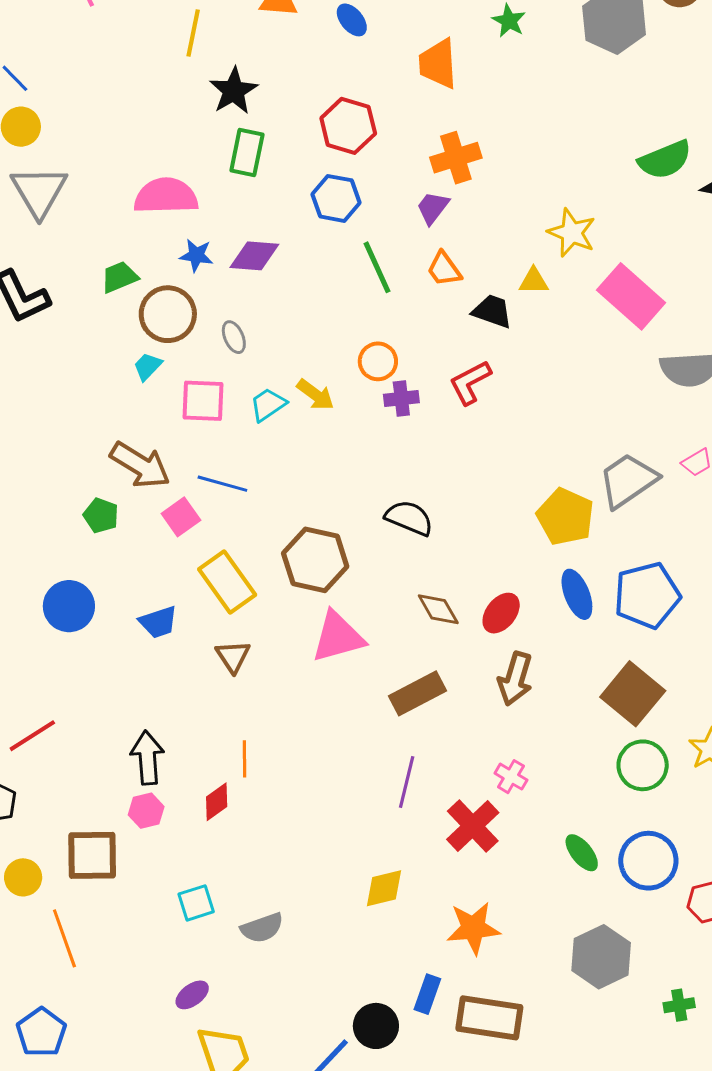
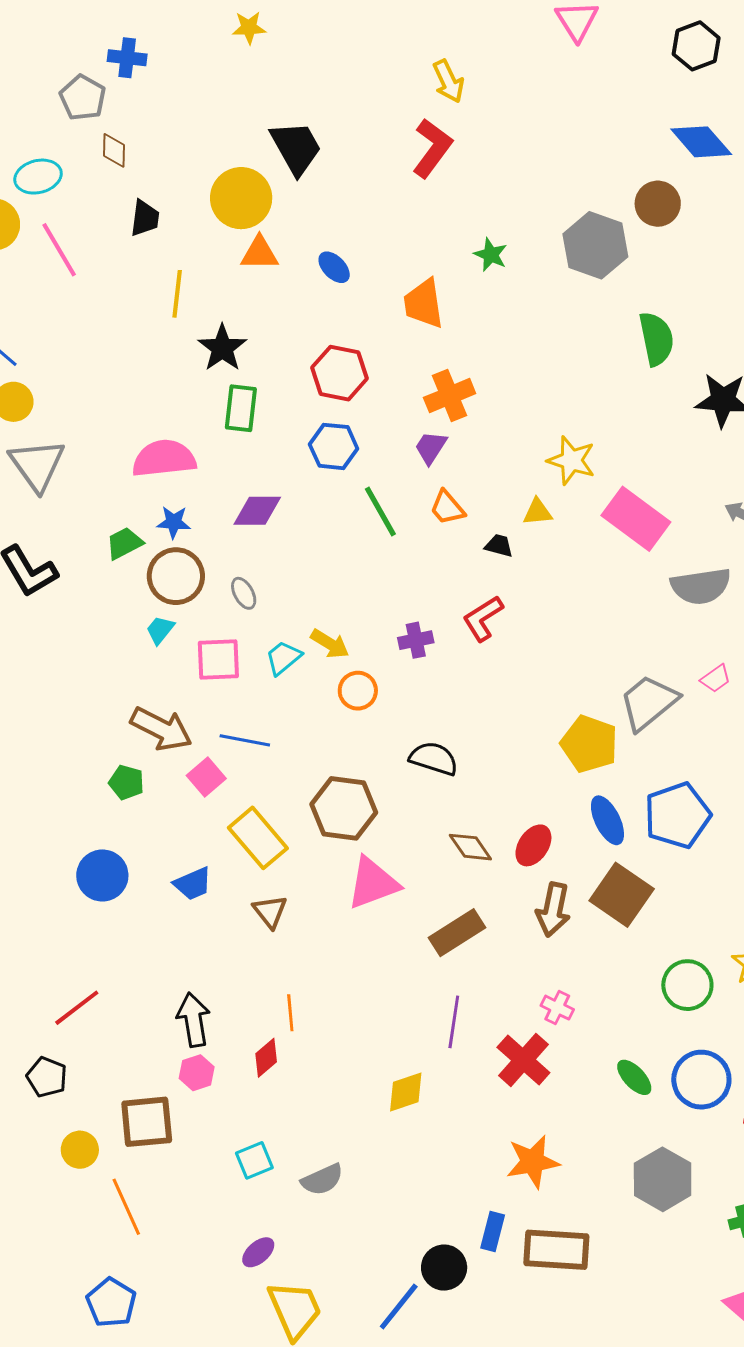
green semicircle: (665, 160) -> (656, 339), moved, turned -74
blue star: (196, 255) -> (174, 522), moved
black trapezoid: (492, 311) -> (499, 546), size x0.7
orange circle: (378, 361) -> (358, 691), moved
brown square: (633, 694) -> (622, 895), moved
yellow diamond: (384, 888) -> (406, 1092), moved

